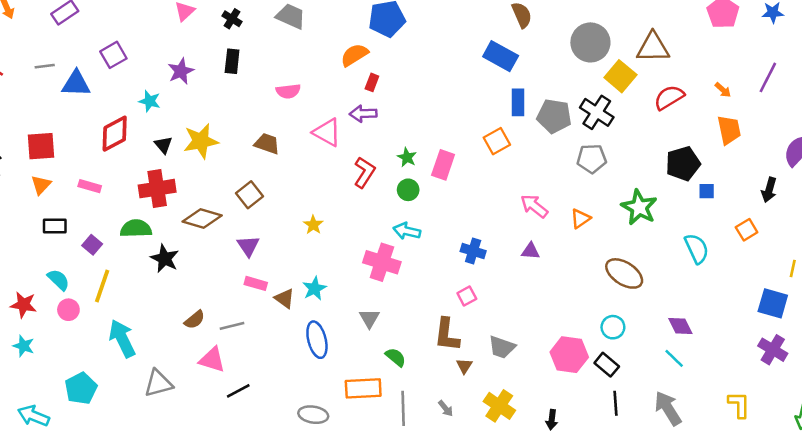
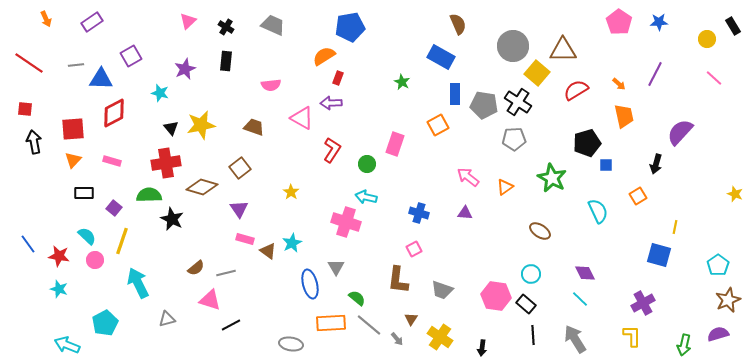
red diamond: (115, 134) -> (114, 113), moved
green star: (407, 157) -> (402, 82), moved
brown ellipse: (624, 273) -> (540, 231), size x0.7
blue ellipse: (317, 340) -> (310, 284), moved
purple cross: (773, 350) -> (643, 303), moved, turned 30
brown triangle: (464, 366) -> (411, 319), moved
gray triangle: (158, 383) -> (167, 319), size x0.7
gray line: (403, 408) -> (369, 325), moved, turned -48

